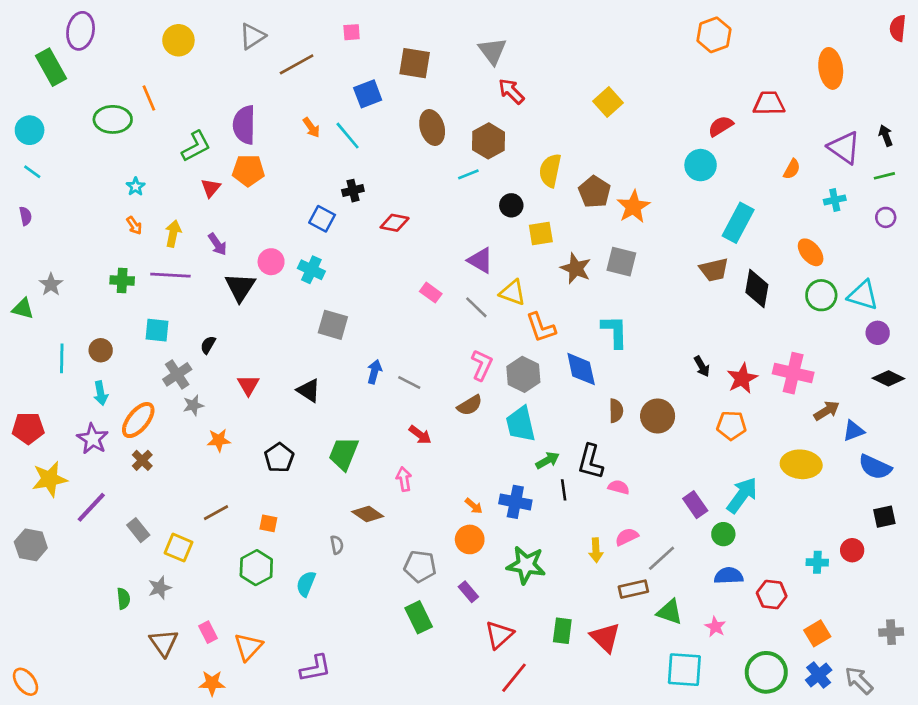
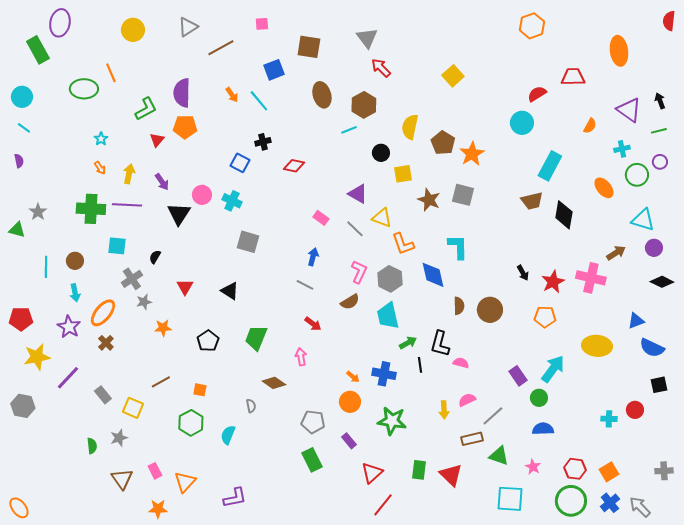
green cross: (122, 280) -> (91, 209), size x1.6
green circle: (821, 295) -> (637, 175), moved
blue arrow: (374, 372) -> (313, 257), moved
brown arrow: (827, 411) -> (616, 253), moved
red hexagon: (772, 595) -> (575, 469), moved

